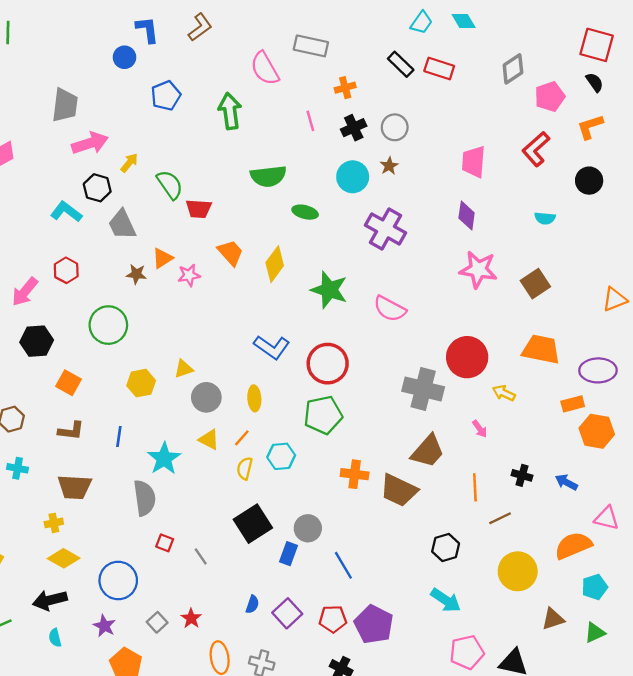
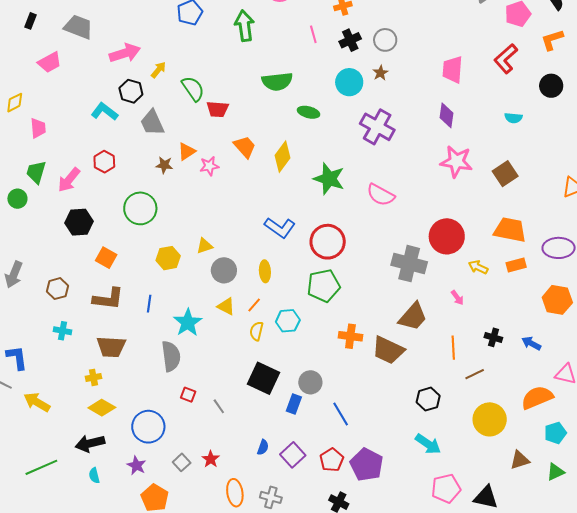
gray trapezoid: (65, 105) -> (78, 27), moved, turned -76
orange rectangle: (573, 404) -> (516, 265), moved
brown L-shape: (71, 431) -> (108, 299), size x1.4
black square: (253, 524) -> (263, 378), turned -32
red pentagon: (333, 619) -> (332, 460), turned -30

